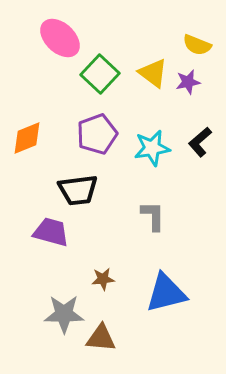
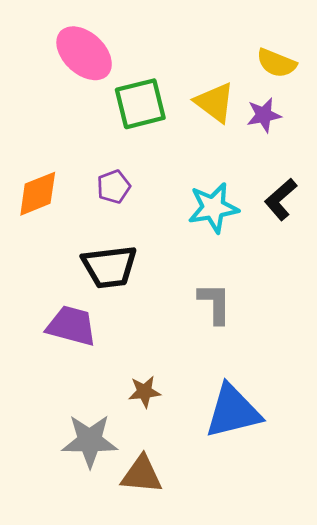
green square: (100, 74) -> (140, 104), turned 33
purple pentagon: (97, 134) -> (114, 187), moved, size x0.6

